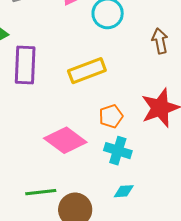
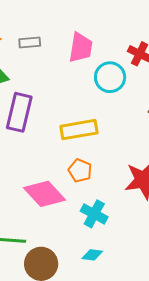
orange pentagon: (111, 116) -> (80, 171), moved, turned 30

